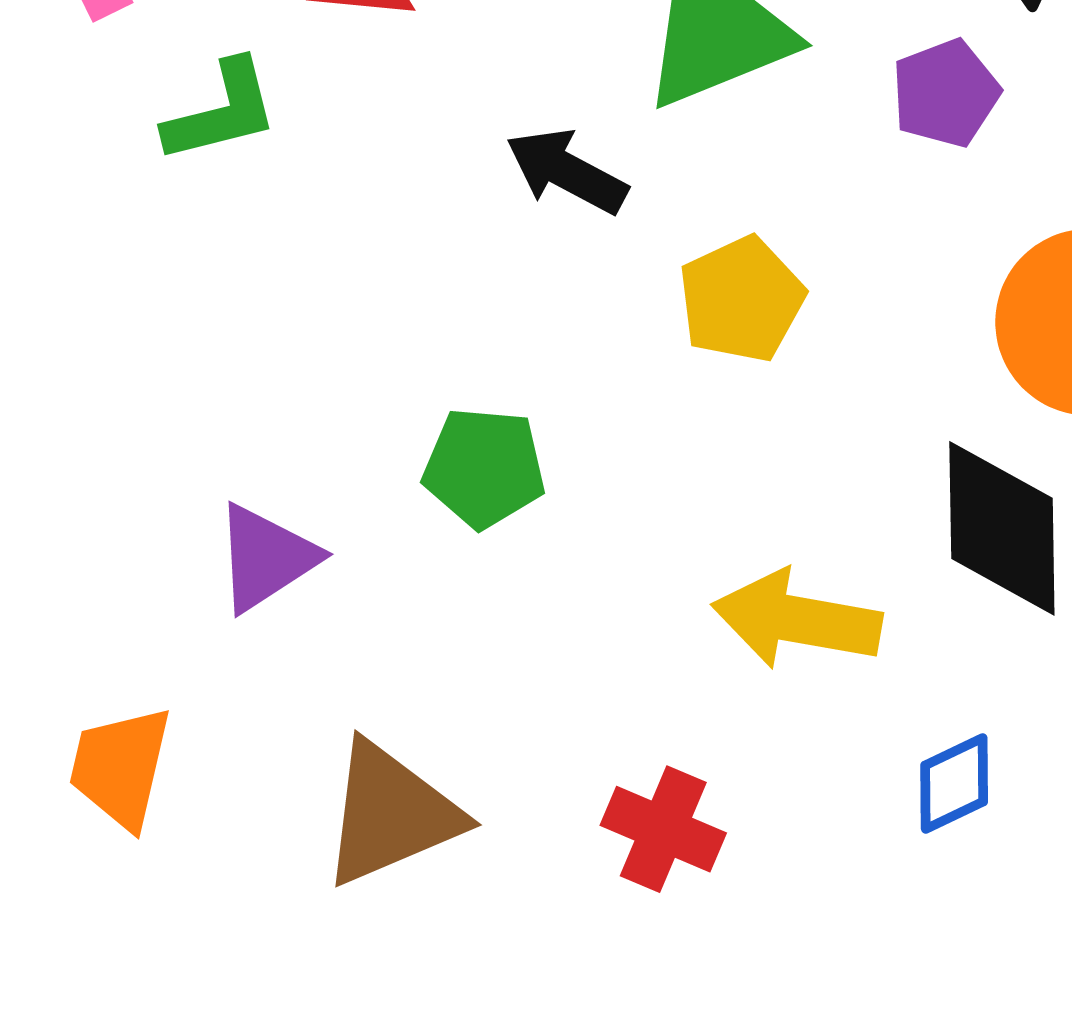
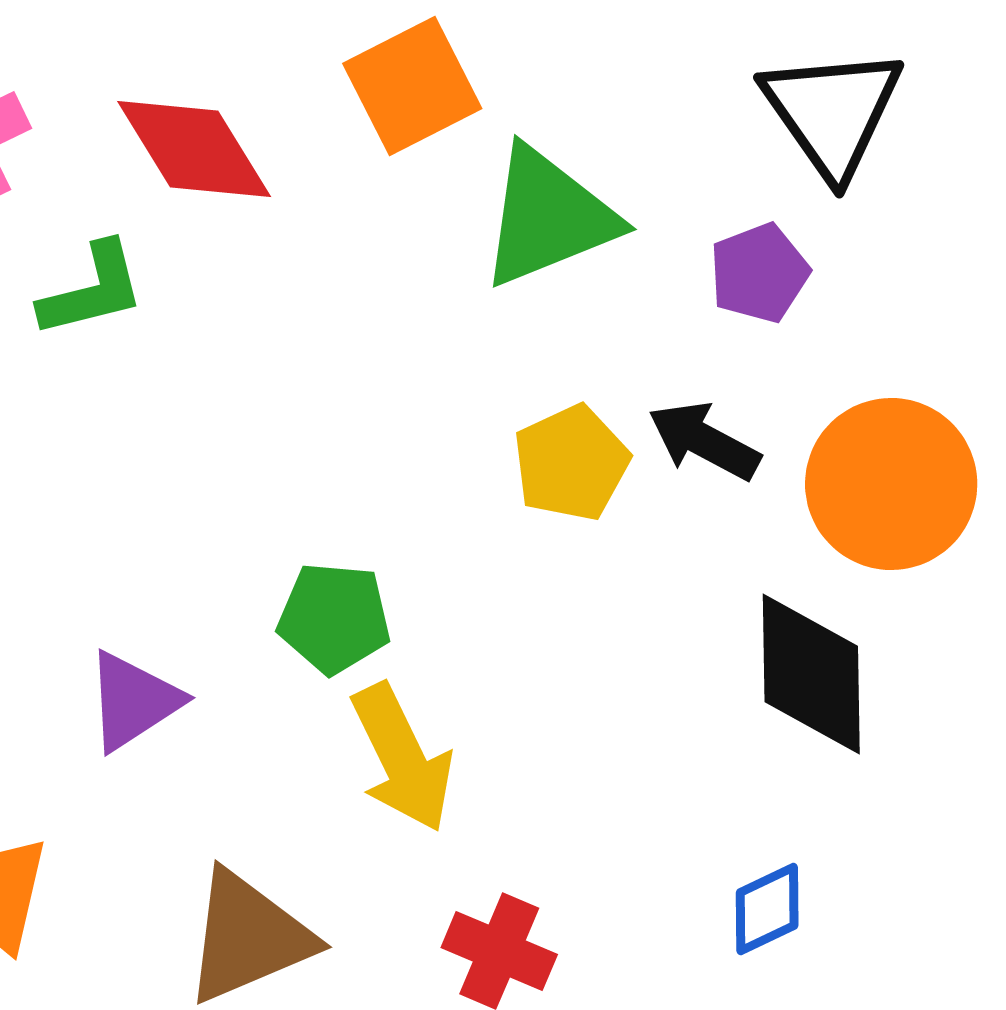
black arrow: (567, 171) -> (704, 441), moved
yellow arrow: (797, 620) -> (402, 758), moved, turned -126

